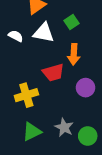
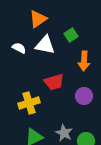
orange arrow: (74, 54) -> (84, 61), moved

